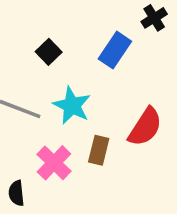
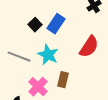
blue rectangle: (115, 50) -> (56, 24), moved
red semicircle: (145, 127) -> (89, 47), moved

